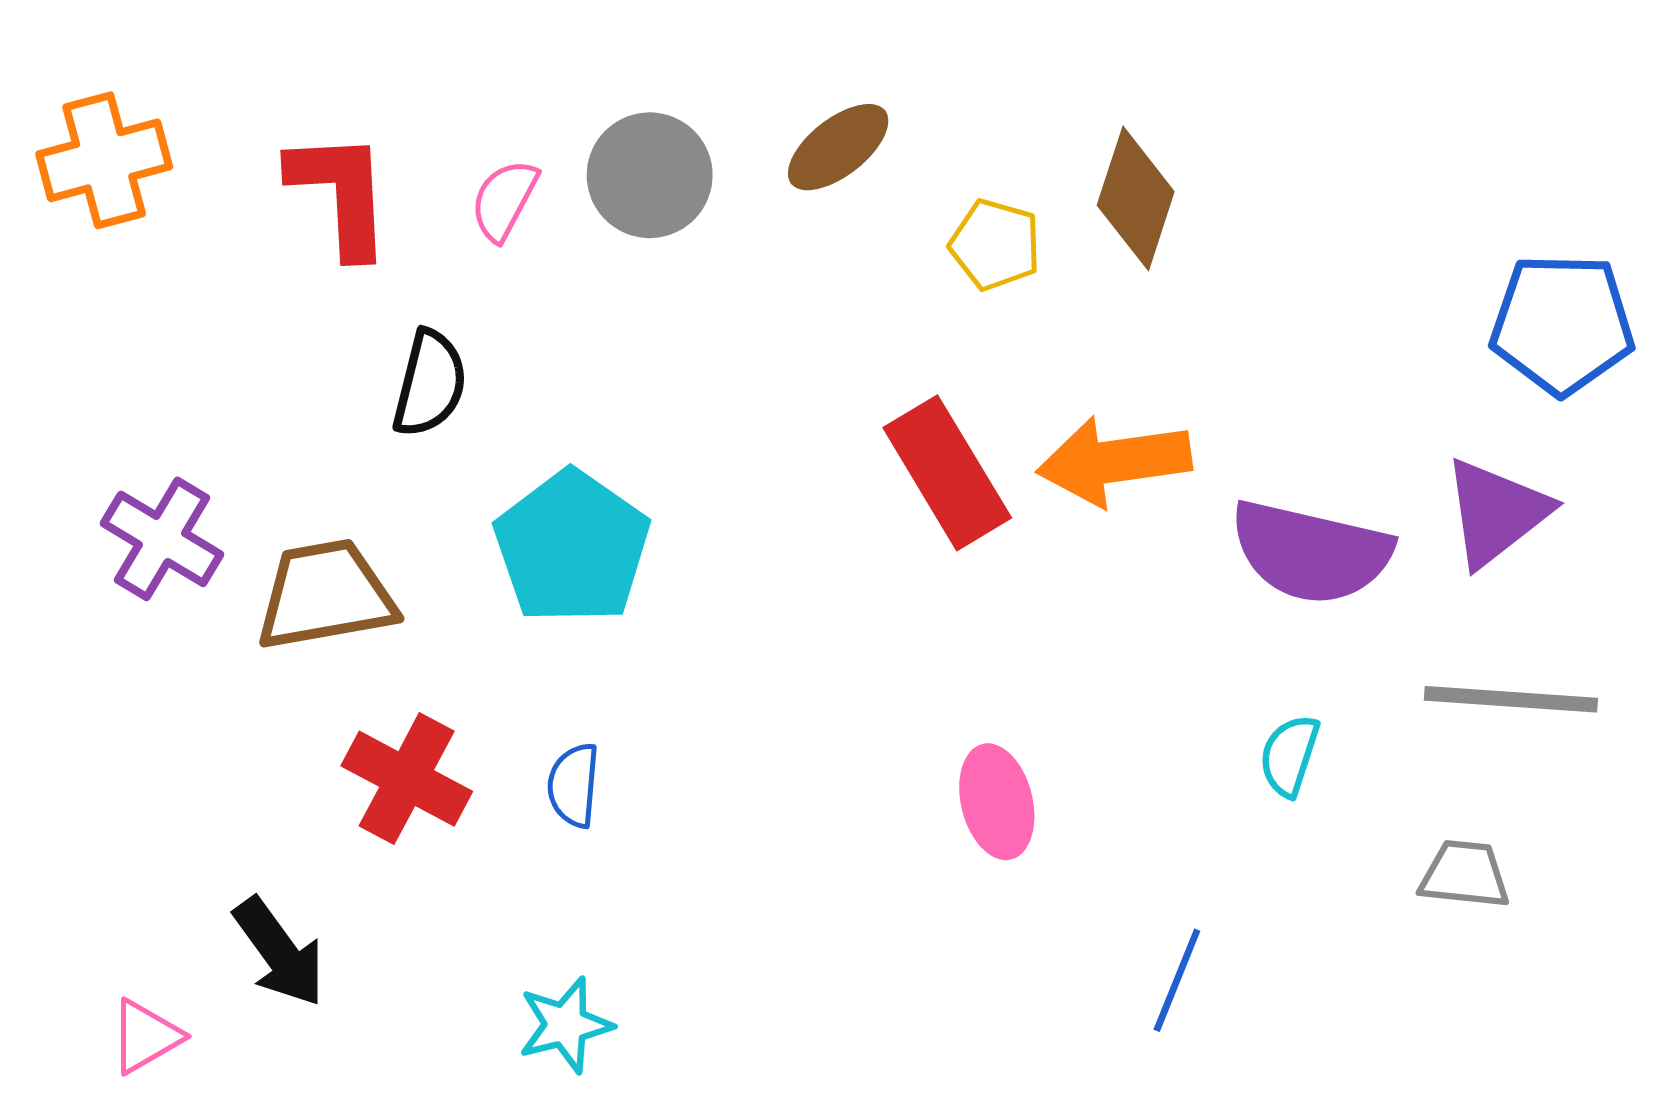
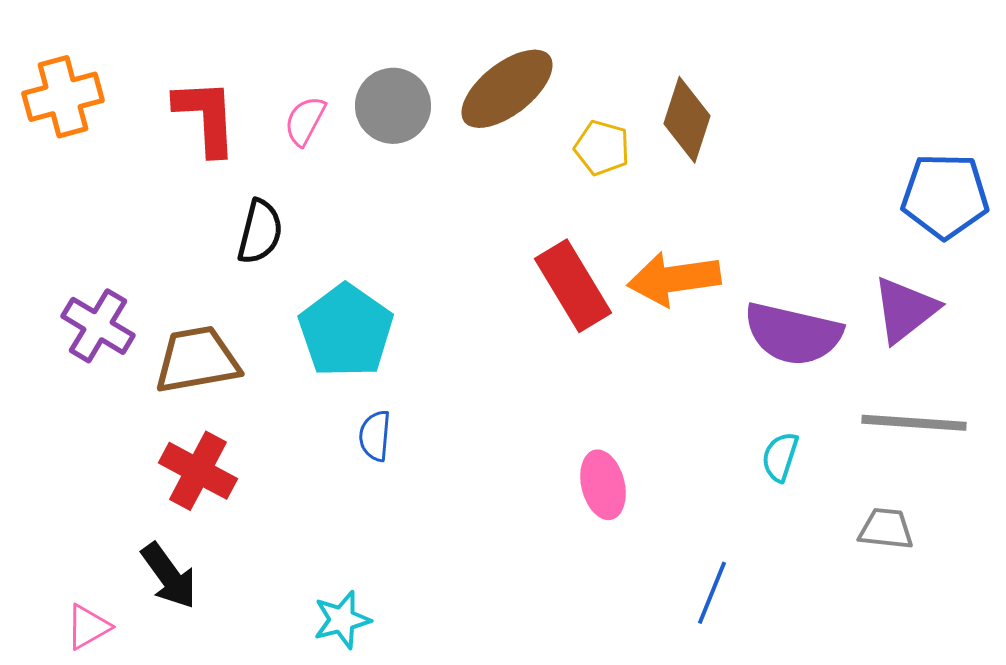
brown ellipse: (838, 147) -> (507, 89), size x1.5
red cross: (407, 779) -> (198, 471), moved
blue semicircle: (574, 785) -> (375, 436), moved

